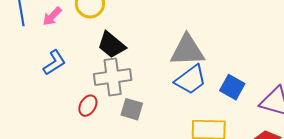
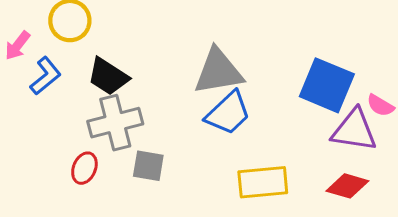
blue L-shape: (54, 63) -> (46, 76), moved
blue square: (232, 87) -> (327, 85), moved, size x1.5

